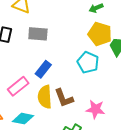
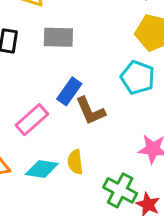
yellow semicircle: (45, 97) -> (75, 162), moved, size x0.7
brown L-shape: (64, 98) -> (90, 111), moved

